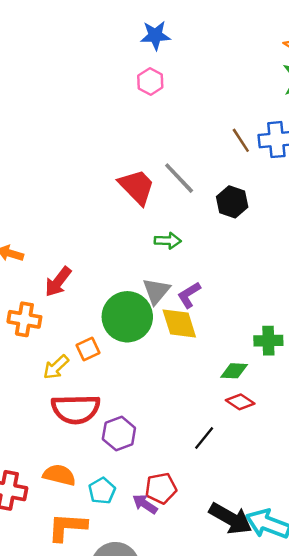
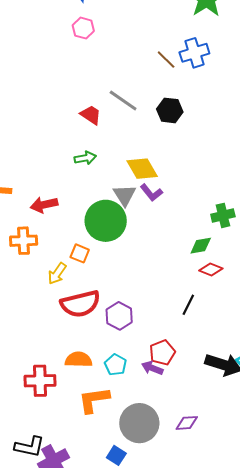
red trapezoid: (137, 187) -> (91, 115), size x0.7
green arrow: (168, 241) -> (85, 158), moved
red arrow: (58, 282) -> (44, 205), turned 52
purple L-shape: (189, 295) -> (151, 193), turned -85
yellow diamond: (179, 324) -> (142, 169), moved
orange square: (88, 349) -> (80, 253), turned -30

